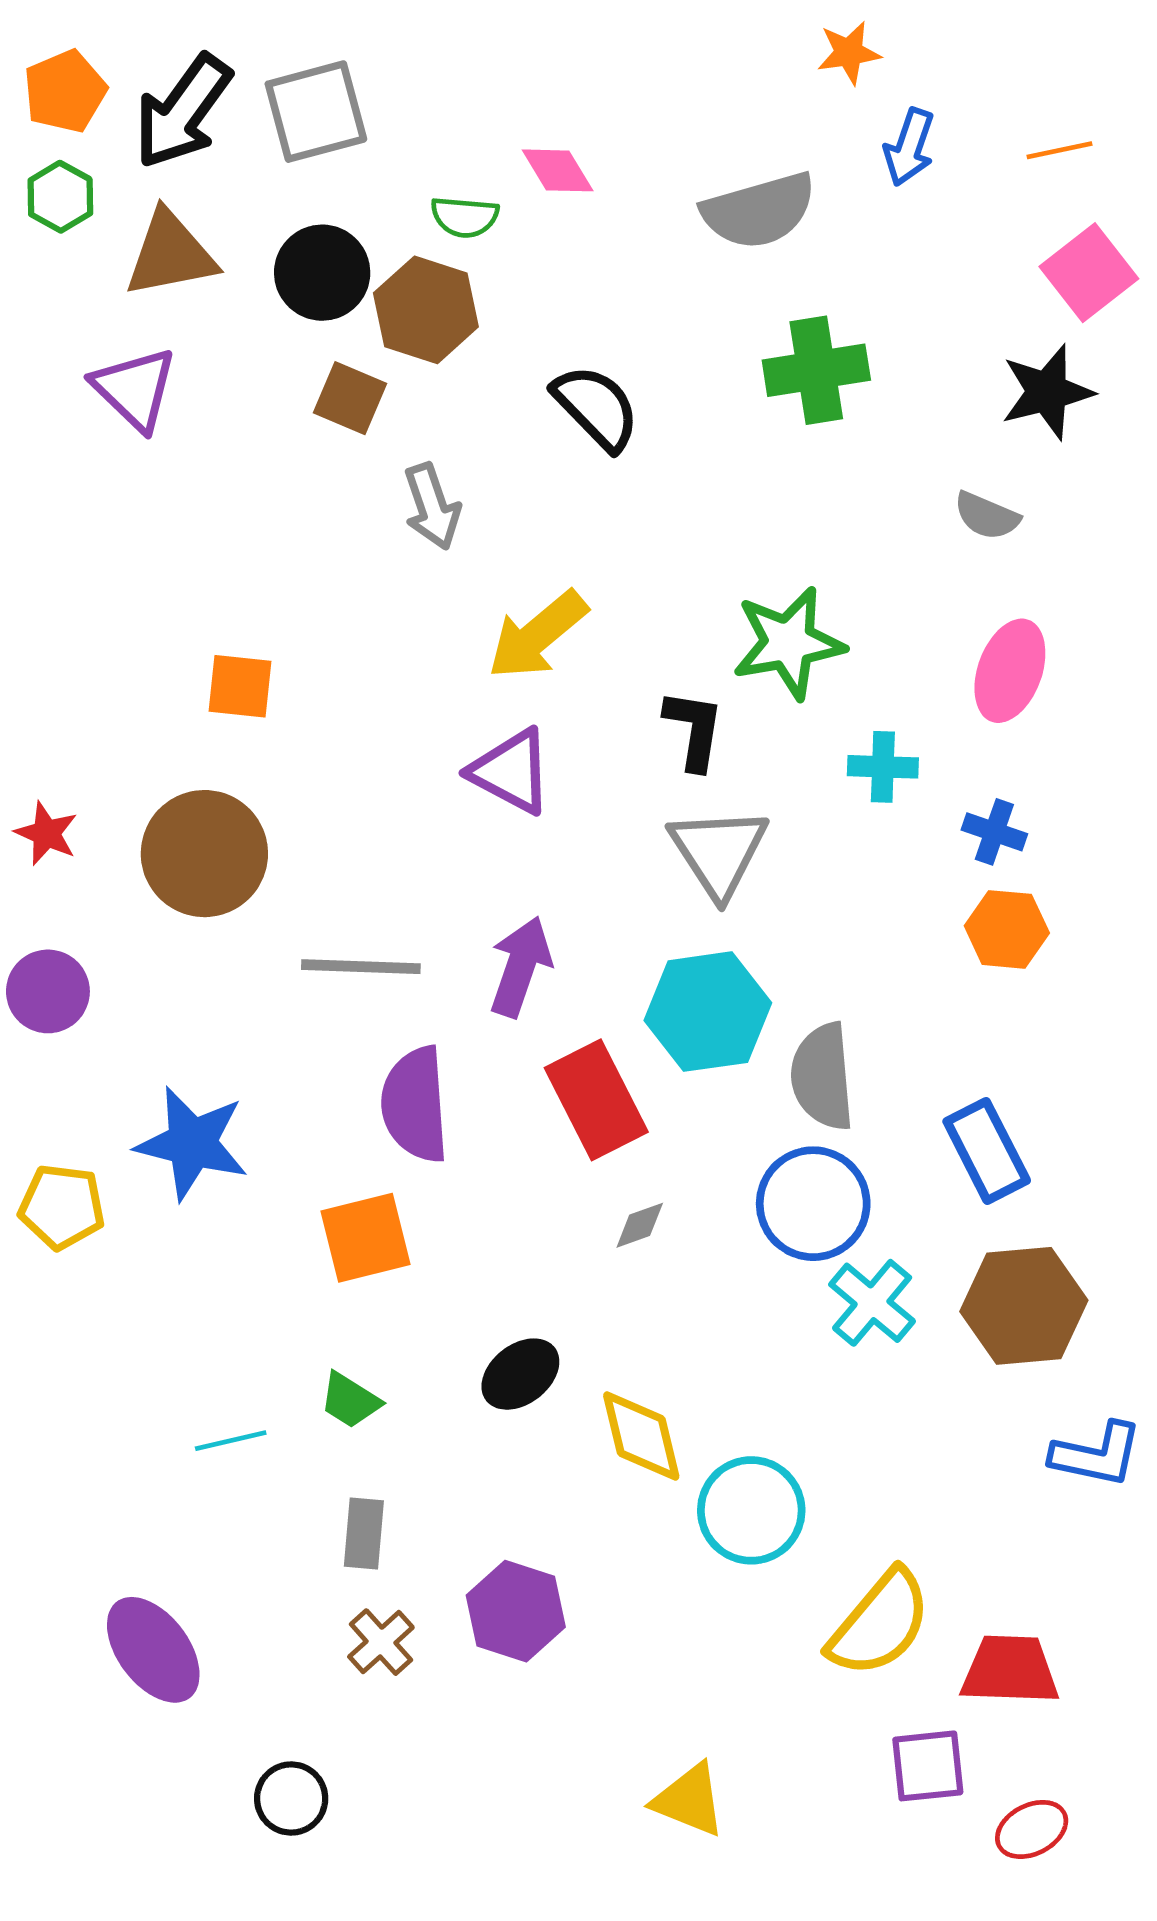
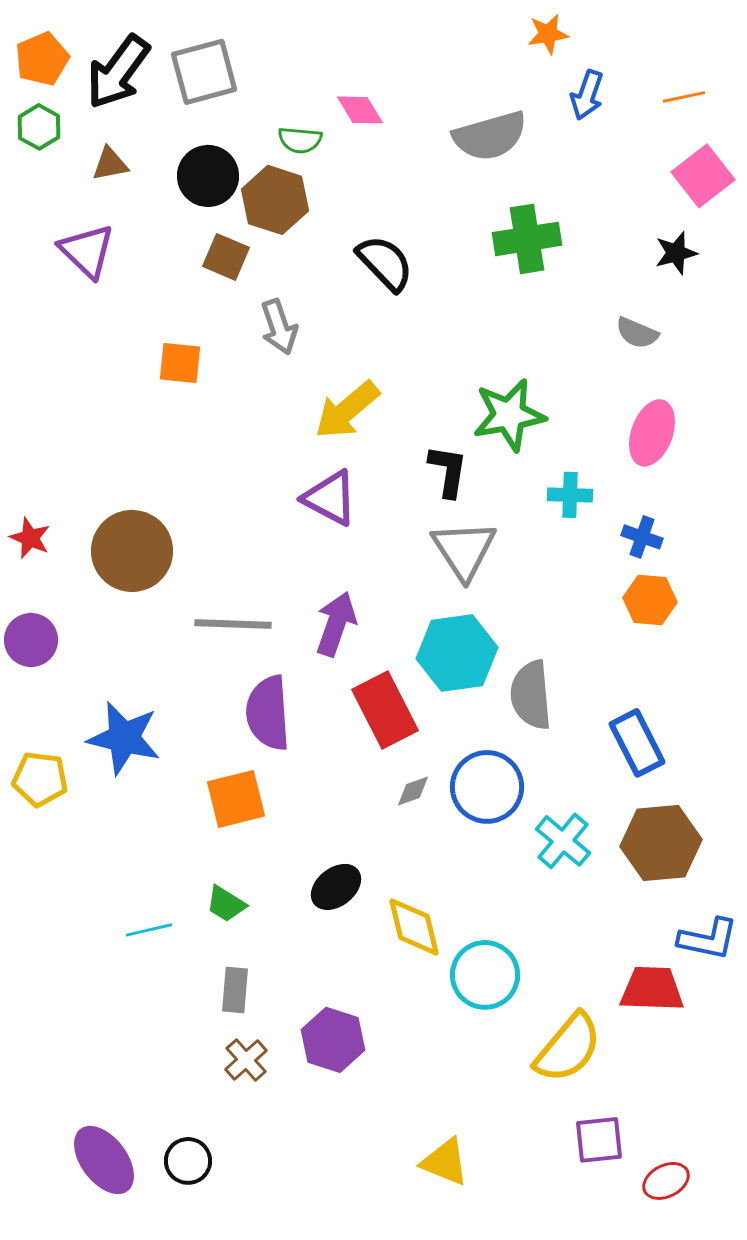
brown triangle: (170, 254) -> (110, 164), size x0.6
black star: (1047, 392) -> (676, 253), size x0.7
orange square: (240, 686) -> (180, 363), moved
blue circle: (813, 1204) -> (487, 787), moved
purple ellipse: (153, 1650) -> (104, 1160), moved
red trapezoid: (1010, 1670) -> (652, 989), moved

